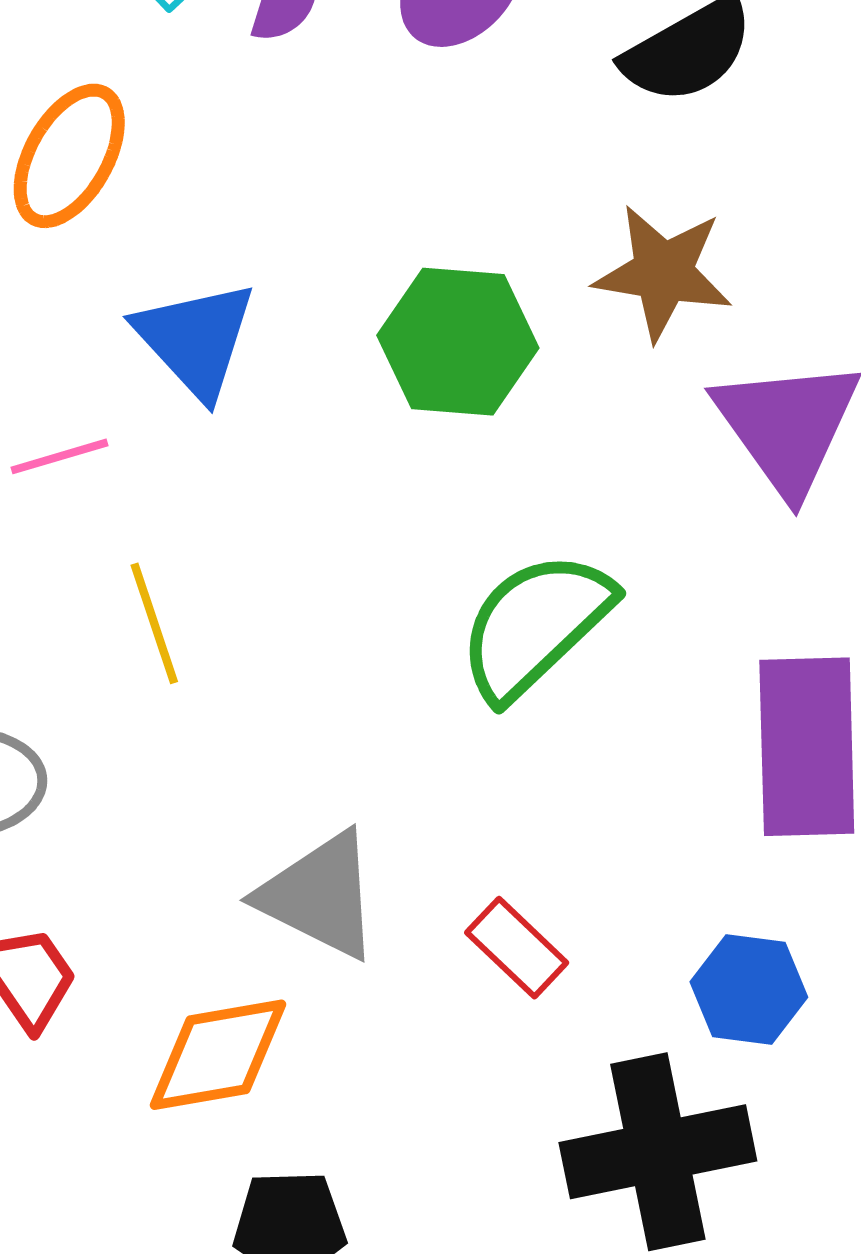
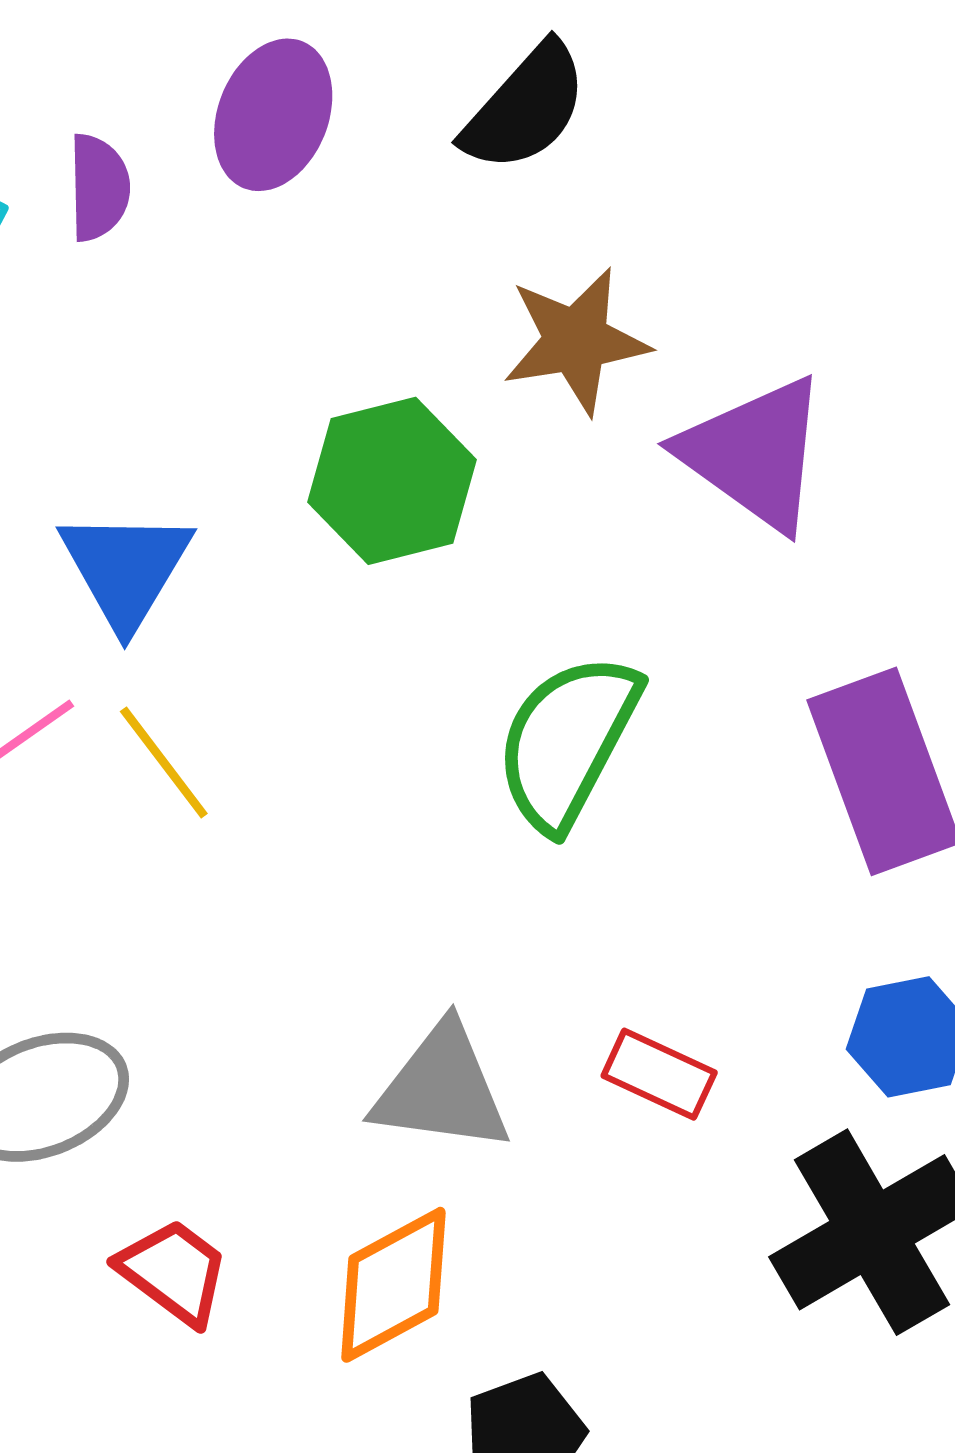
blue triangle: (196, 339) -> (126, 568), turned 32
yellow line: (154, 623) -> (164, 762), moved

